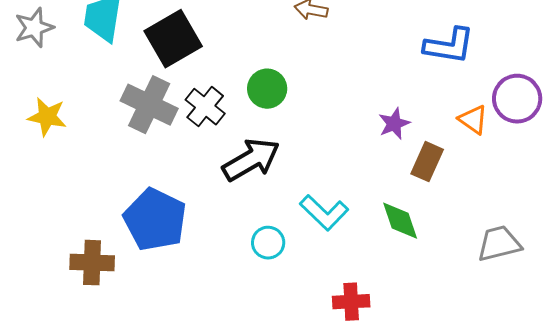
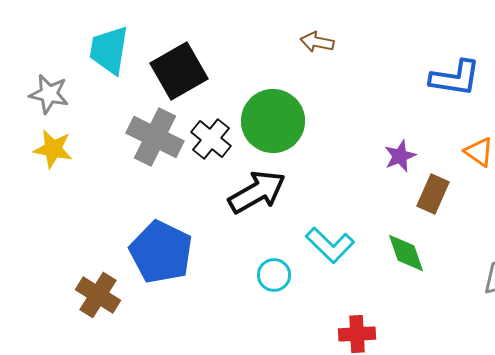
gray star: (34, 28) -> (49, 94), moved, turned 30
green circle: (267, 89) -> (273, 121), size x1.6
brown cross: (92, 263) -> (98, 295), turned 30

